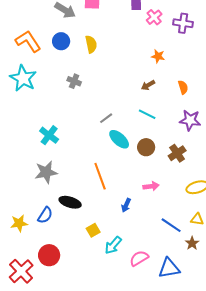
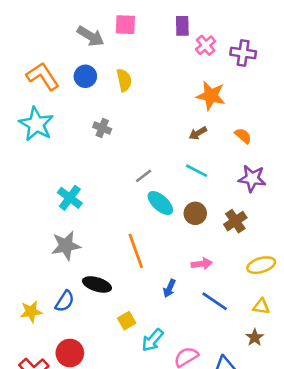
orange star: (158, 56) -> (211, 96), size x1.6
orange semicircle: (183, 87) -> (243, 136), turned -32
blue line: (171, 225) -> (215, 301), moved

